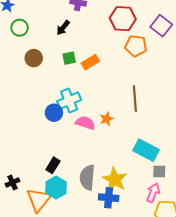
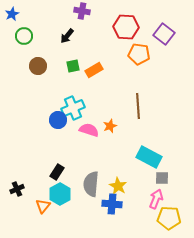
yellow star: (115, 179) -> (118, 186), size x0.7
orange triangle: (39, 200) -> (43, 206), size x0.6

